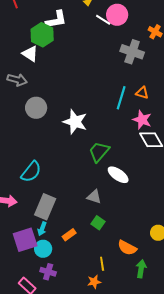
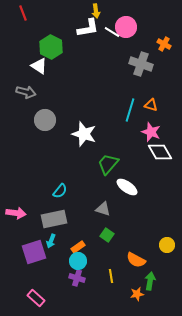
white L-shape: (56, 20) -> (88, 28), moved
cyan semicircle: (31, 172) -> (60, 191), moved, size x0.7
gray rectangle: (45, 207) -> (54, 219), turned 55
cyan circle: (43, 249) -> (78, 261), moved
purple cross: (48, 272) -> (77, 278), moved
orange star: (94, 282) -> (137, 294), moved

